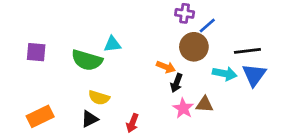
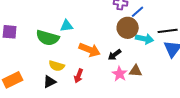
orange arrow: (166, 67) -> (90, 50), moved, size x1.5
cyan arrow: (225, 74) -> (145, 39), moved
black arrow: (177, 83) -> (115, 55), turned 32
red arrow: (132, 123) -> (79, 76), moved

